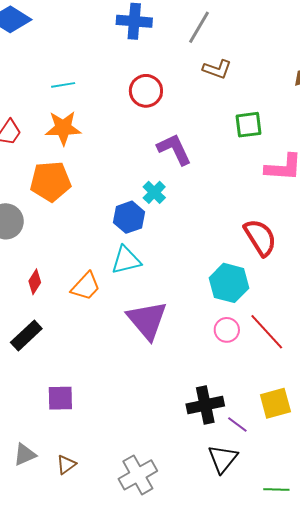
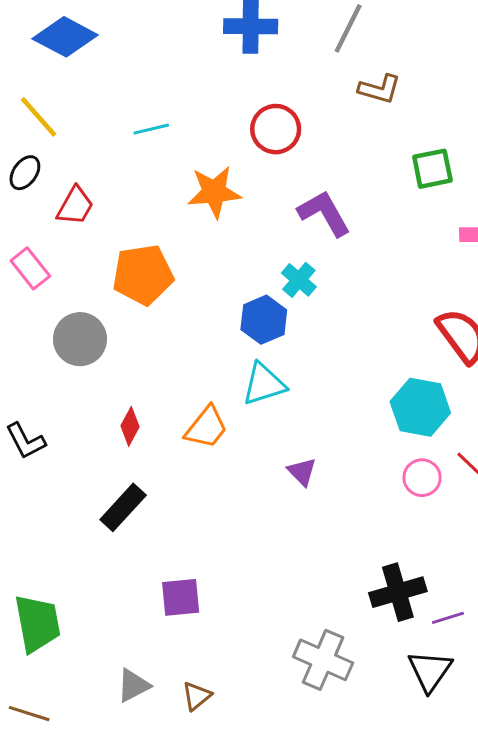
orange star: (63, 128) -> (214, 192), moved
purple triangle: (147, 320) -> (302, 472), size x0.5
purple line: (237, 425) -> (448, 618), turned -50
gray cross: (138, 475) -> (323, 660), moved, turned -33

